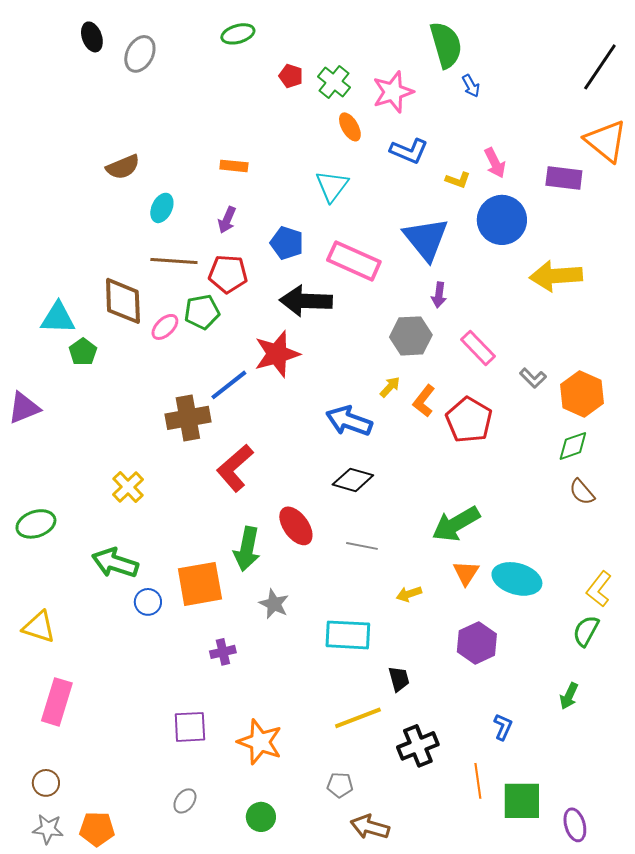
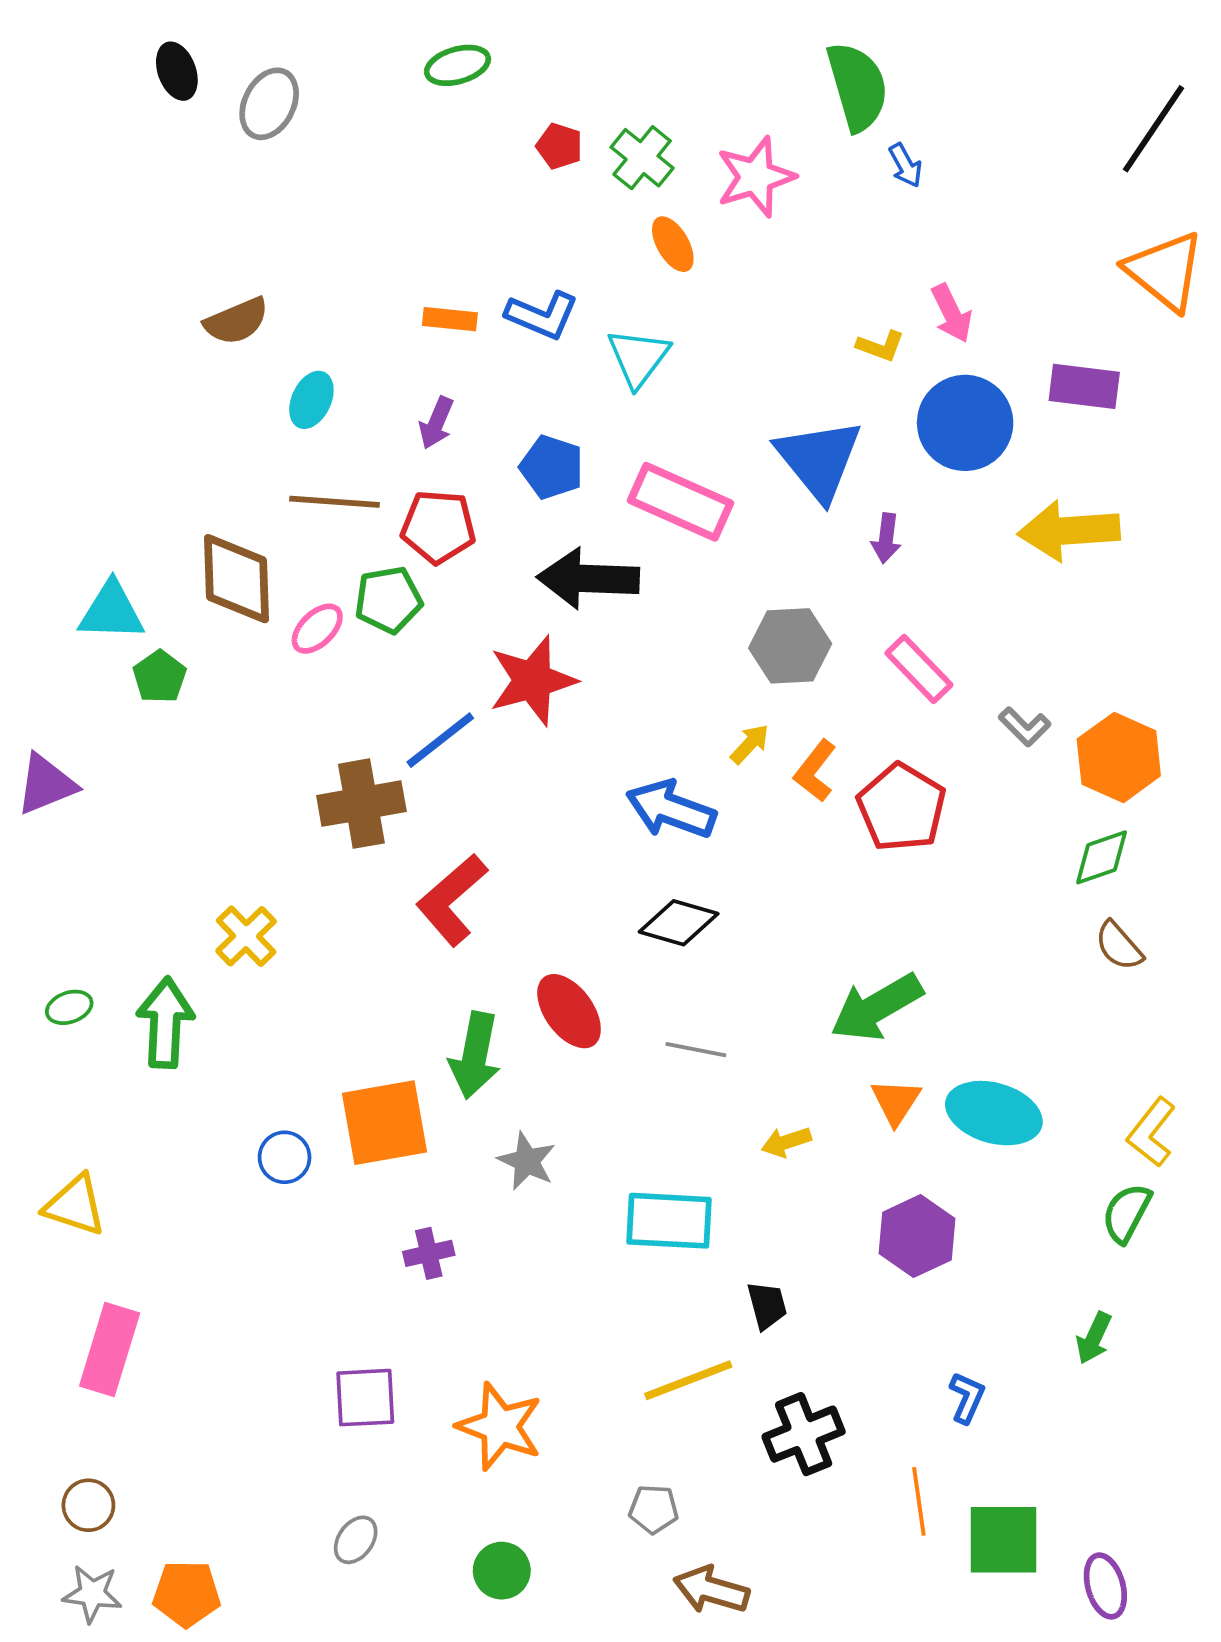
blue L-shape: (409, 151) -> (542, 315), moved
purple rectangle: (564, 178) -> (1084, 386), moved
purple arrow: (439, 295) -> (886, 538), moved
green ellipse: (36, 524) -> (69, 1007), size x0.6
green arrow: (115, 563) -> (165, 1023), moved, turned 75

